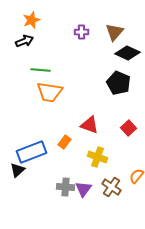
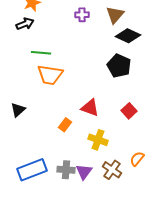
blue rectangle: (32, 152) -> (32, 170), moved
black triangle: (18, 170) -> (18, 110), moved

